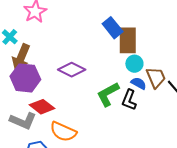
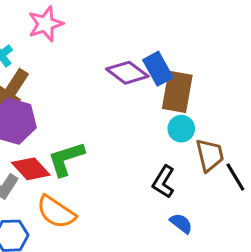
purple diamond: (72, 70) -> (127, 73), moved
blue semicircle: (139, 83) -> (181, 223), moved
green L-shape: (108, 94) -> (66, 159), moved

